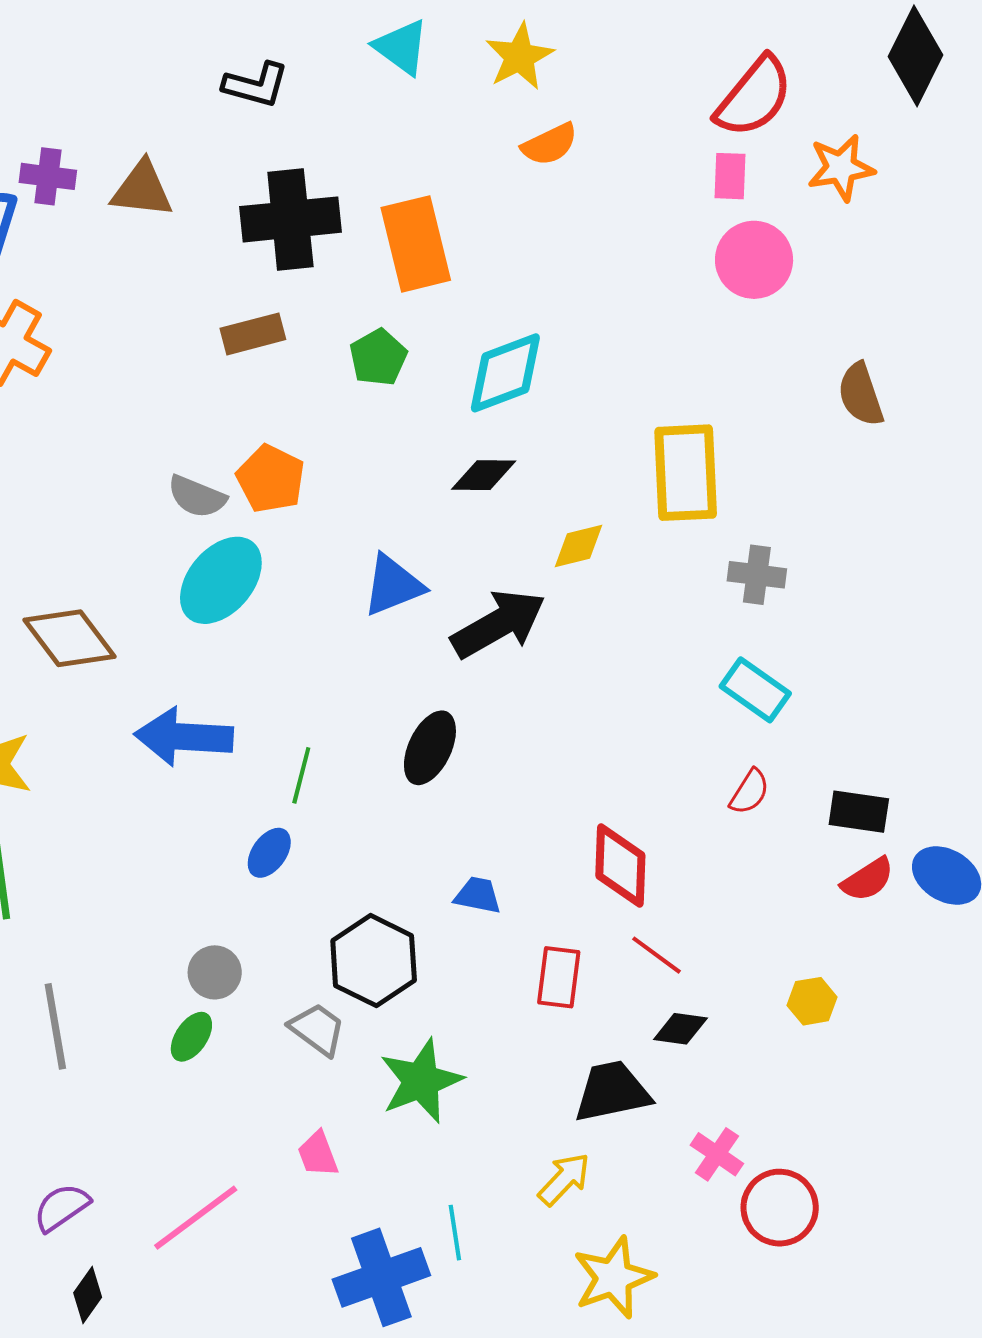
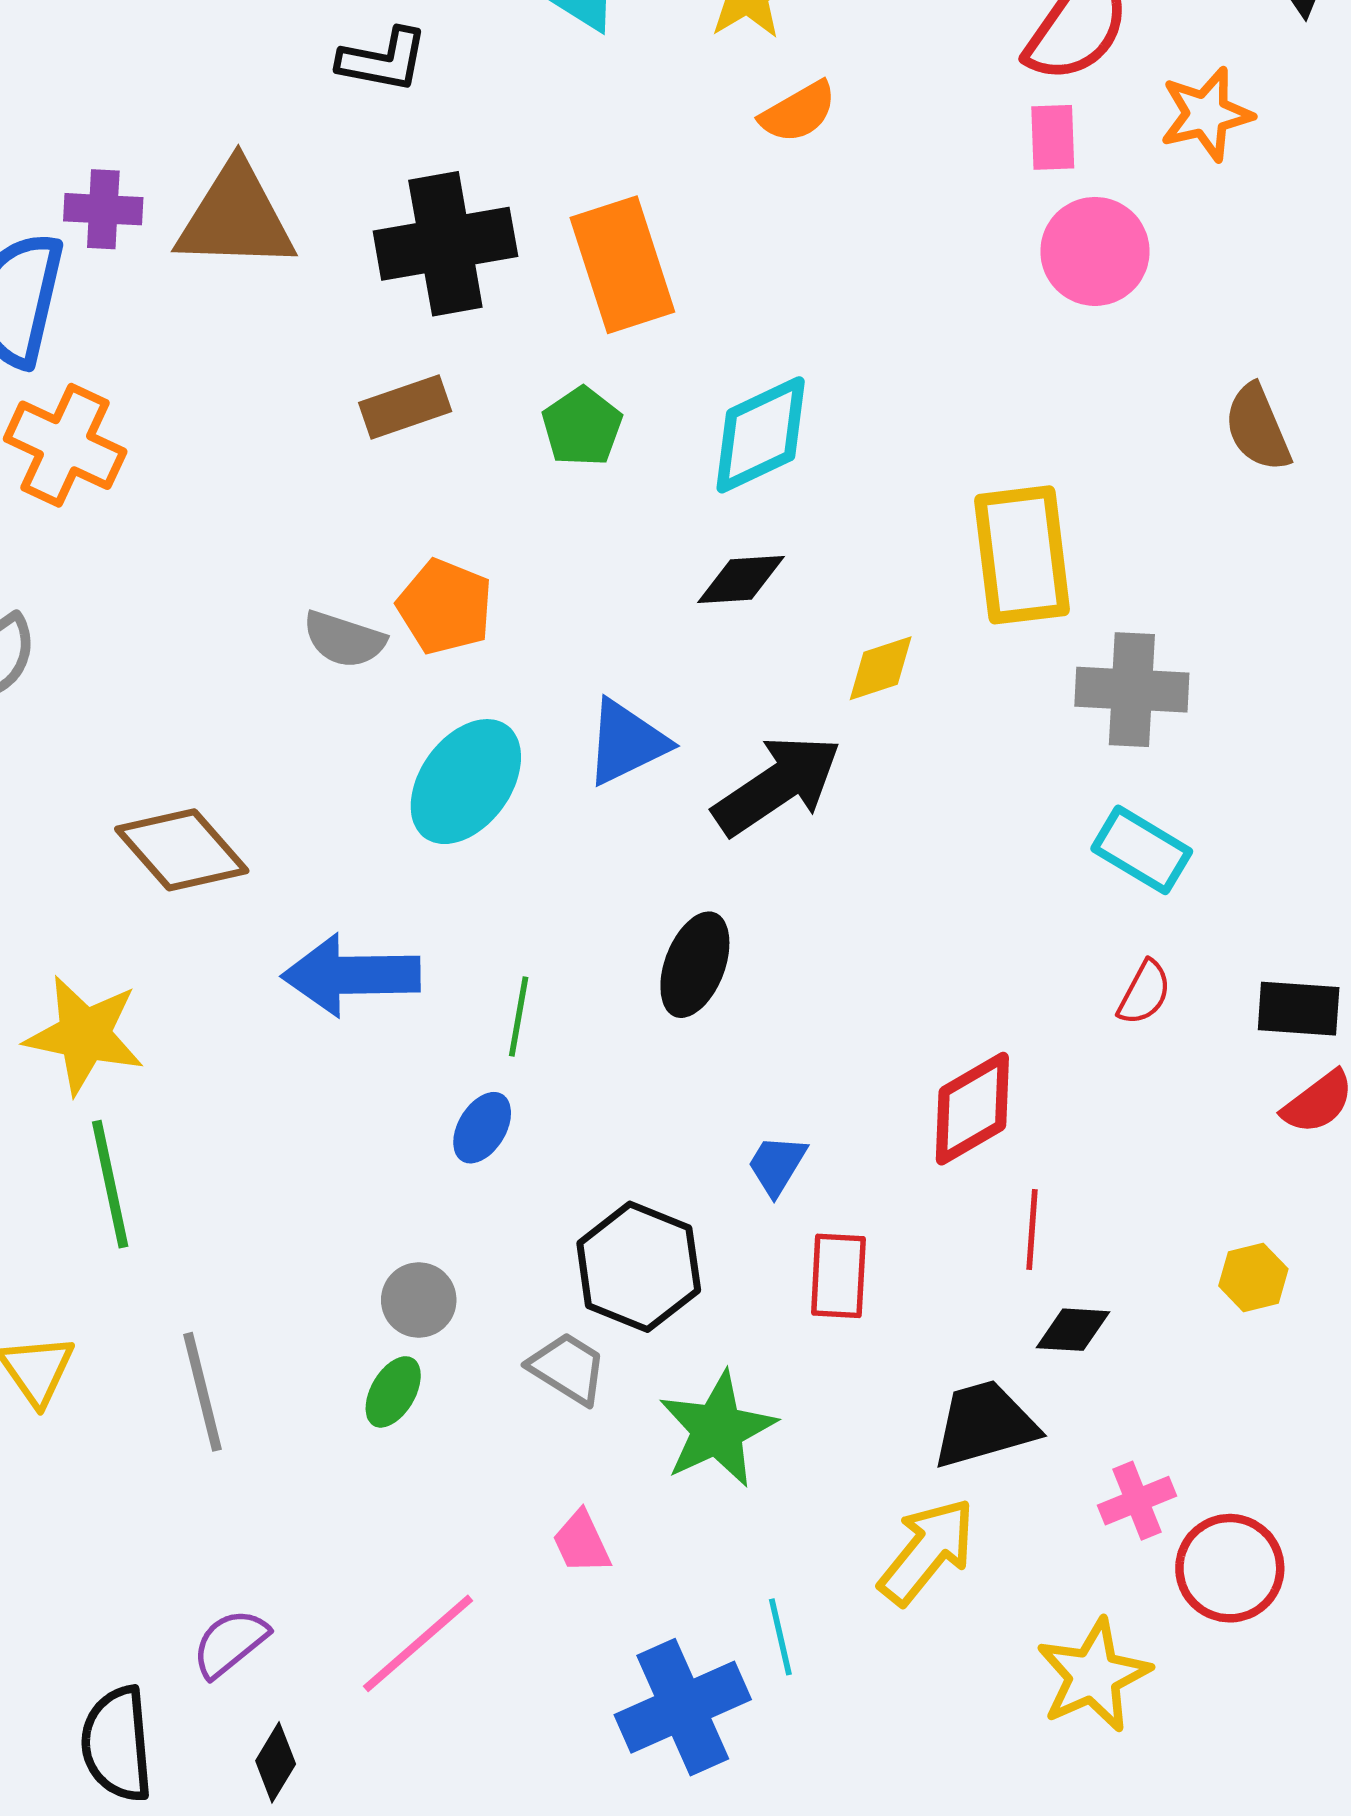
brown triangle: (142, 189) -> (236, 217), size x1.4
gray cross: (757, 575) -> (1132, 690), size x1.4
cyan ellipse: (221, 580) -> (466, 782), moved
red diamond: (620, 865) -> (972, 1109), turned 62
blue trapezoid: (478, 895) -> (777, 1165), turned -66
red line: (656, 955) -> (1032, 1230), turned 62
red rectangle: (559, 977) -> (838, 1276), moved
pink cross: (717, 1154) -> (1137, 1501), turned 38
yellow arrow: (564, 1179) -> (927, 1551), size x1.4
yellow star: (613, 1278) -> (1093, 1675), moved

